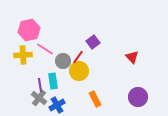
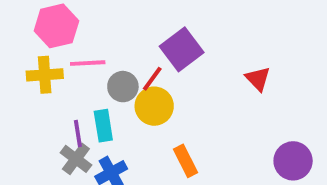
purple square: (93, 42) -> (182, 49), size x1.5
pink line: (45, 49) -> (88, 63), turned -36
purple circle: (138, 97) -> (293, 161), moved

